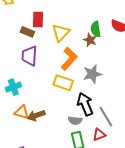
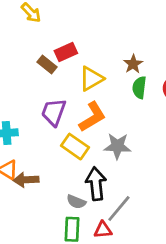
red rectangle: (38, 19) -> (66, 52), turned 49
brown star: (90, 40) -> (133, 64), moved
purple trapezoid: (30, 56) -> (54, 112), moved
gray line: (106, 117) -> (119, 208), turned 55

